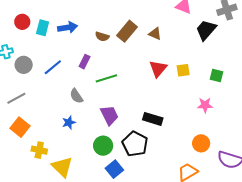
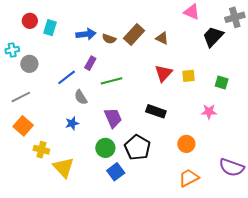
blue arrow: (68, 27) -> (86, 34), moved
blue line: (53, 67) -> (67, 77), moved
black rectangle: (153, 119) -> (156, 111), moved
orange circle: (201, 143) -> (186, 144), moved

